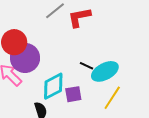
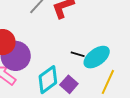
purple square: (73, 94) -> (69, 84), turned -30

